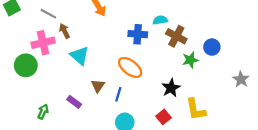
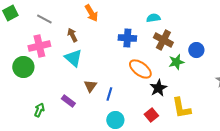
cyan semicircle: (160, 20) -> (153, 18), moved
brown arrow: (65, 31) -> (72, 35), moved
orange ellipse: (130, 67) -> (140, 69), moved

